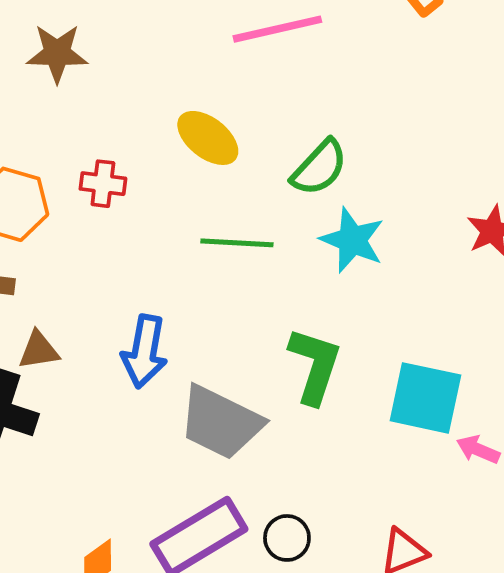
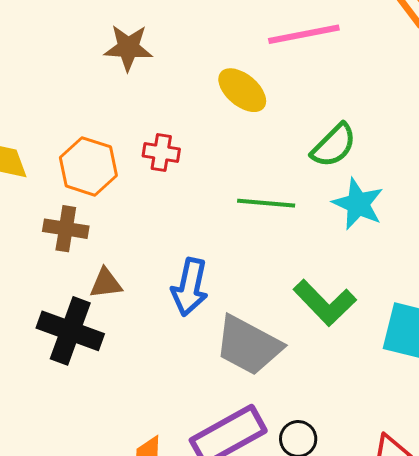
yellow ellipse: (208, 138) -> (242, 90), moved
green L-shape: (315, 366) -> (325, 303), turned 116

